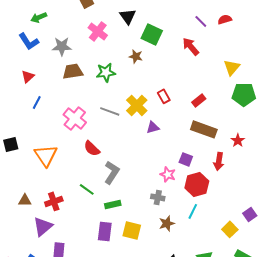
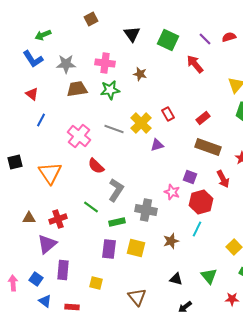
pink cross: (98, 31) -> (105, 63), moved, turned -30
green square: (152, 34) -> (168, 40), moved
red triangle: (28, 76) -> (32, 94), turned -40
red arrow: (219, 161) -> (223, 179), turned -36
gray cross: (158, 197) -> (146, 210), moved, size x1.5

